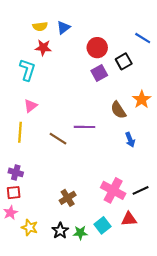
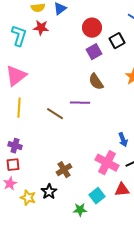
cyan L-shape: (27, 70) -> (19, 36), moved
pink triangle: (31, 106) -> (16, 76), moved, size x1.6
brown semicircle: (118, 110) -> (96, 82), moved
blue arrow: (130, 140) -> (123, 140), moved
black star: (60, 231) -> (49, 192), moved
green star: (80, 233) -> (80, 210), moved

